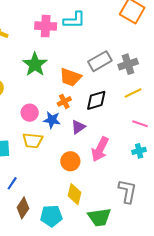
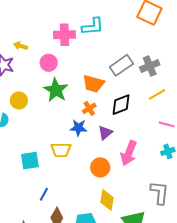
green star: (35, 64) -> (56, 90), moved
pink circle: (30, 113) -> (49, 63), moved

